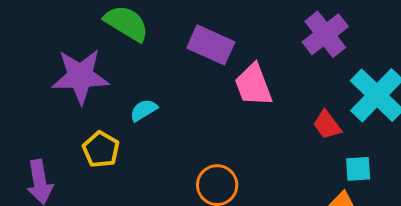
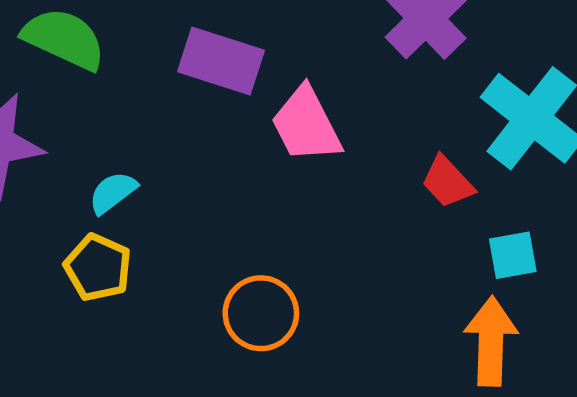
yellow pentagon: (101, 149) -> (98, 268), moved

